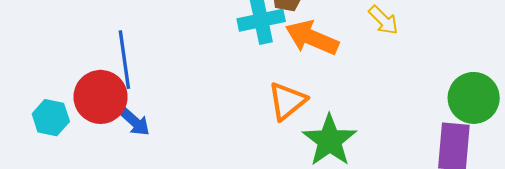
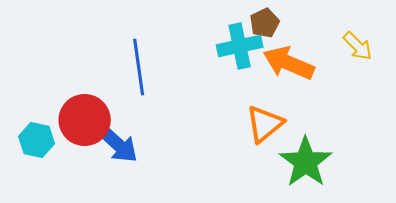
blue line: (124, 60) -> (139, 67), moved
blue arrow: (135, 122) -> (118, 144), size x1.4

